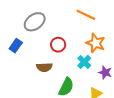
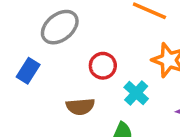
cyan cross: (84, 62) -> (136, 93), moved

